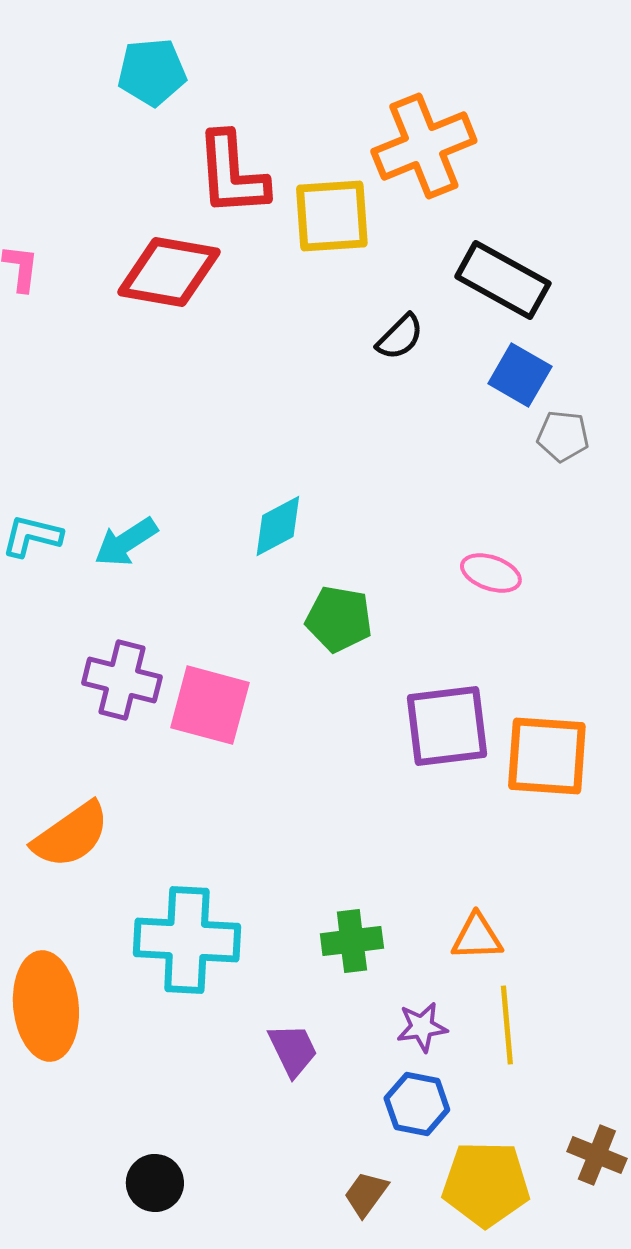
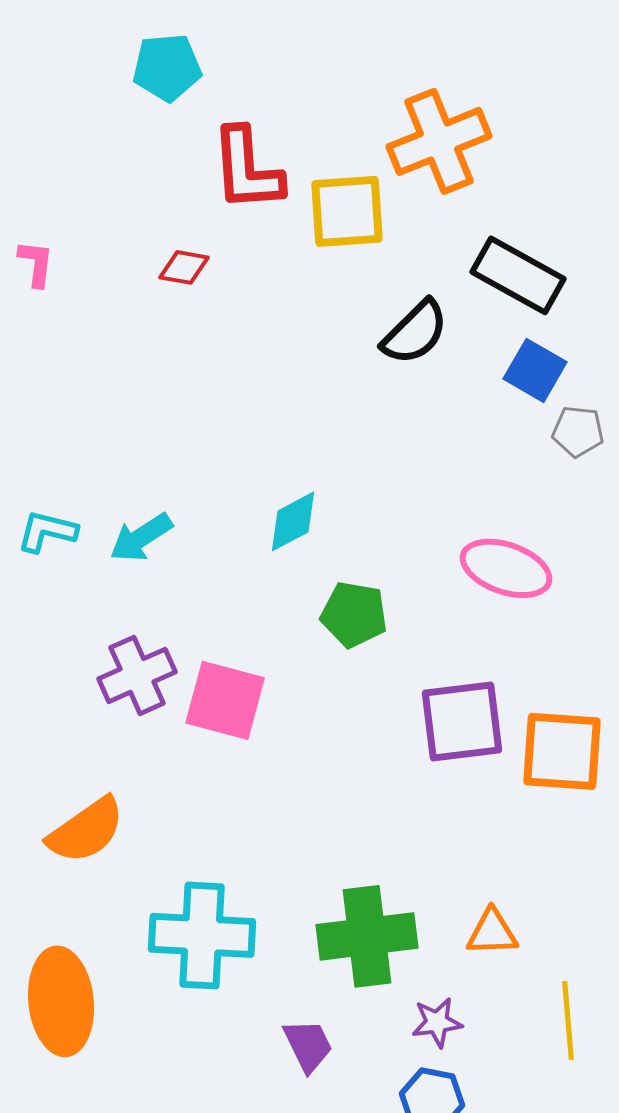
red diamond: (169, 272) -> (184, 267), size x0.5
black semicircle: (400, 337) -> (415, 332), size x1.4
pink ellipse: (491, 573) -> (506, 568), size x1.5
purple cross: (122, 680) -> (137, 675), turned -38
green cross: (352, 941) -> (367, 936), size x1.6
yellow line: (507, 1025) -> (568, 1020), moved

